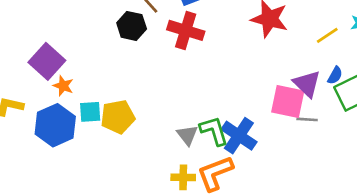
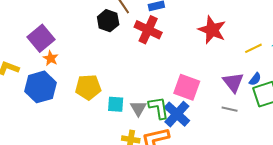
pink square: (288, 102) -> (187, 87), moved
cyan square: (90, 112) -> (116, 104), moved

